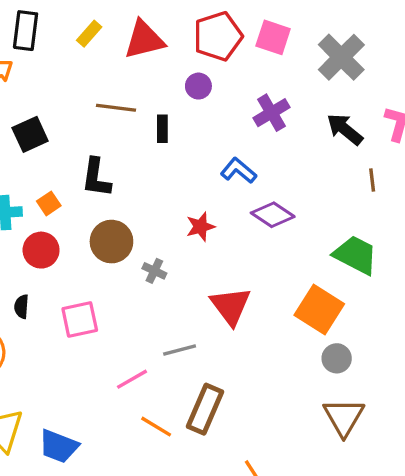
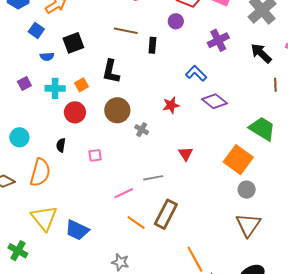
red triangle: (231, 306) -> (186, 154), size x0.6
pink square: (80, 319) -> (95, 155), size x0.6

